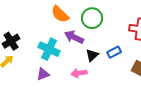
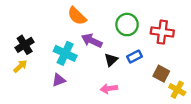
green circle: (92, 18) -> (127, 25), moved
pink arrow: (79, 73) -> (109, 89), moved

